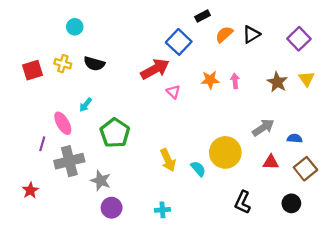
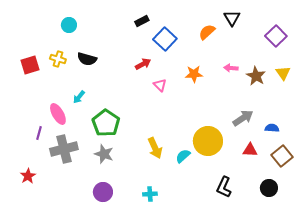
black rectangle: (203, 16) -> (142, 21), moved
black triangle: (251, 34) -> (232, 18), moved, turned -30
red arrow: (155, 69) -> (143, 64), size x0.6
pink arrow: (235, 81) -> (231, 68), moved, turned -80
cyan semicircle: (198, 169) -> (183, 156), turned -91
gray star: (101, 181) -> (104, 154), moved

